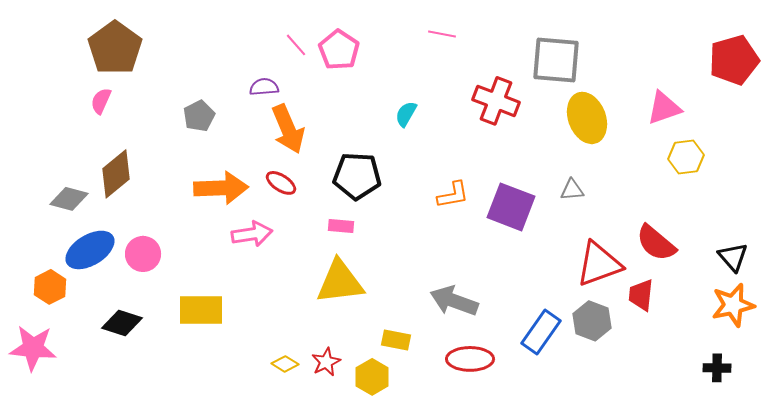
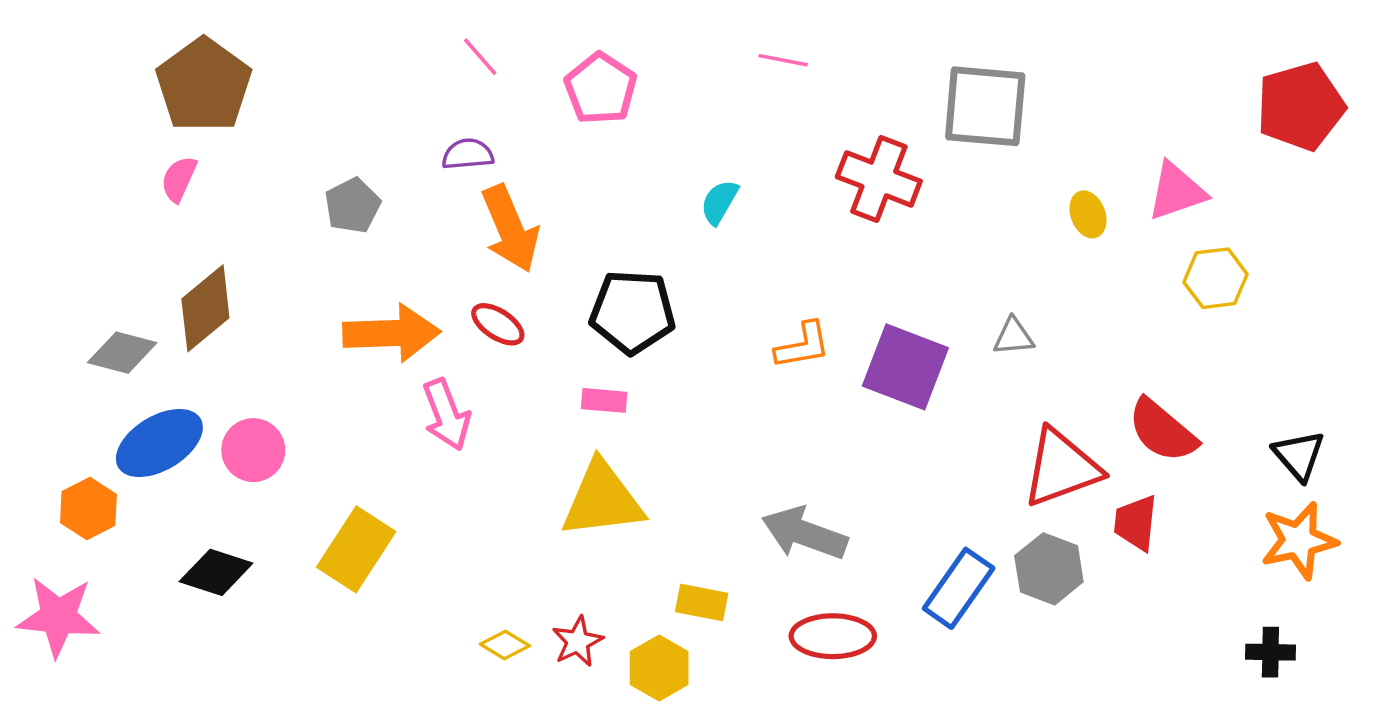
pink line: (296, 45) -> (480, 57), moved
yellow ellipse: (587, 118) -> (1088, 214), moved, size x0.5
pink arrow: (252, 234) -> (446, 415), turned 78
yellow rectangle: (201, 310) -> (356, 549), turned -57

